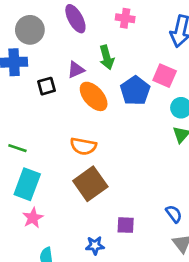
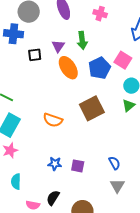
purple triangle: (76, 70) -> (58, 46), turned -40
orange semicircle: (83, 146) -> (53, 120), moved
brown square: (90, 184) -> (92, 108), moved
blue star: (95, 245) -> (55, 164), moved

